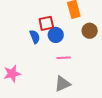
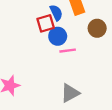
blue semicircle: (35, 37) -> (56, 13), moved
pink line: (64, 58) -> (68, 51), moved

